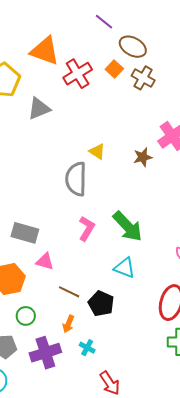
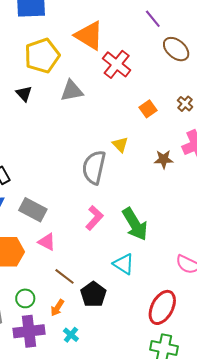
orange square: (114, 69) -> (148, 109), moved
red cross: (78, 74) -> (117, 64), turned -32
brown cross: (143, 78) -> (185, 104), moved, size x0.7
green circle: (26, 316) -> (25, 298), moved

